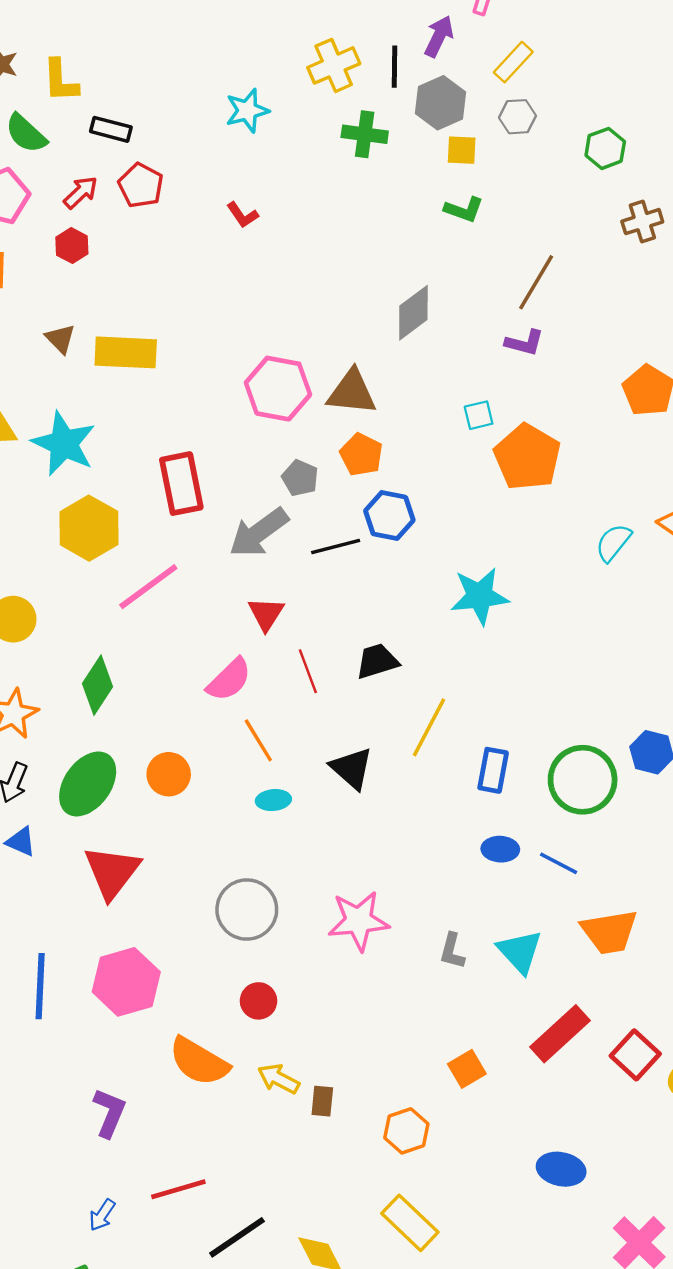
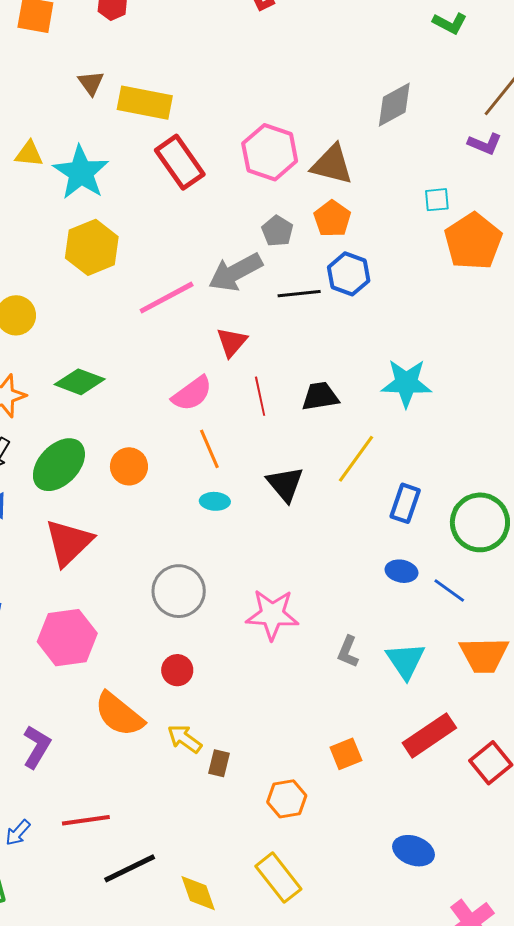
red rectangle: (181, 484) -> (180, 162), moved, turned -32
pink line: (148, 587) -> (167, 298), moved
cyan star: (480, 596) -> (406, 383), moved
green diamond: (98, 685) -> (80, 382), turned 69

